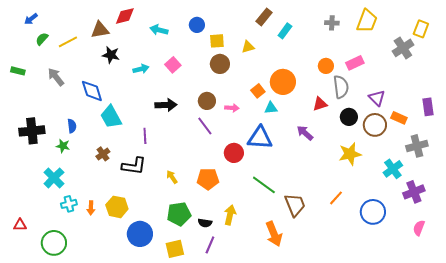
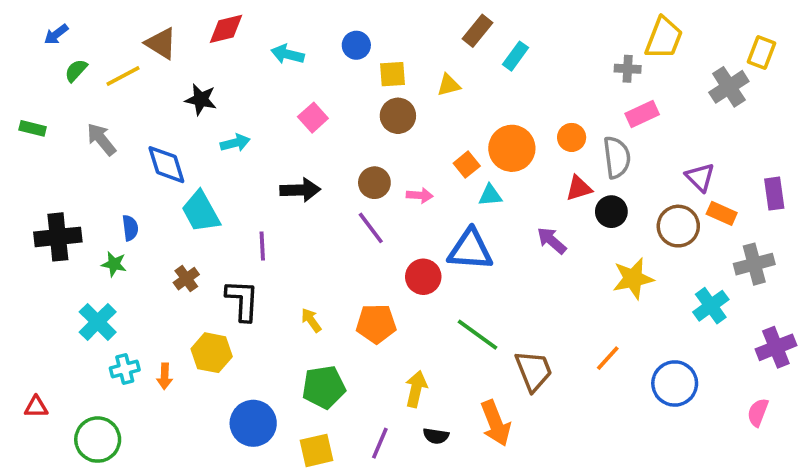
gray cross: (332, 23) -> (628, 69), moved
brown triangle: (100, 30) -> (161, 43), moved, turned 42
orange circle: (326, 66) -> (572, 137), moved
cyan arrow: (141, 69) -> (235, 143), moved
purple triangle: (377, 98) -> (700, 177), moved
black circle: (349, 117) -> (611, 212), moved
black L-shape: (134, 166) -> (242, 300), turned -95
purple cross: (414, 192) -> (776, 347), moved
yellow hexagon: (117, 207) -> (212, 353), moved
black semicircle: (205, 223) -> (436, 436), moved

